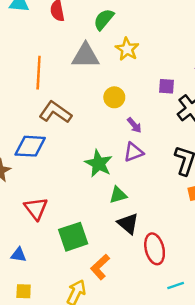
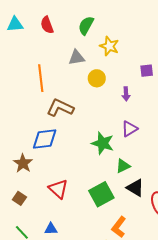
gray triangle: (85, 56) -> (76, 58), size x0.7
yellow circle: (114, 97) -> (97, 78), moved
purple arrow: (134, 125) -> (126, 94), moved, turned 48
green square: (73, 237) -> (101, 194), moved

